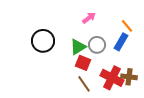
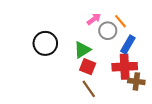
orange line: (127, 26) -> (120, 21), moved
gray circle: (97, 45) -> (108, 31), moved
red cross: (112, 78) -> (125, 67), moved, turned -30

